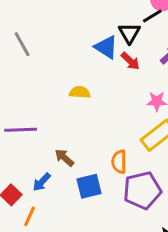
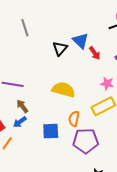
black triangle: (129, 33) -> (60, 49), moved
yellow semicircle: (80, 92) -> (63, 90), moved, size x1.6
brown arrow: (64, 158) -> (22, 106), moved

